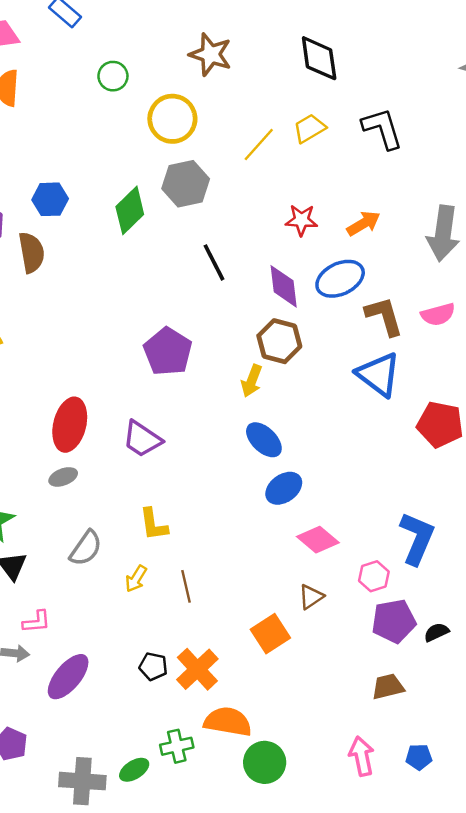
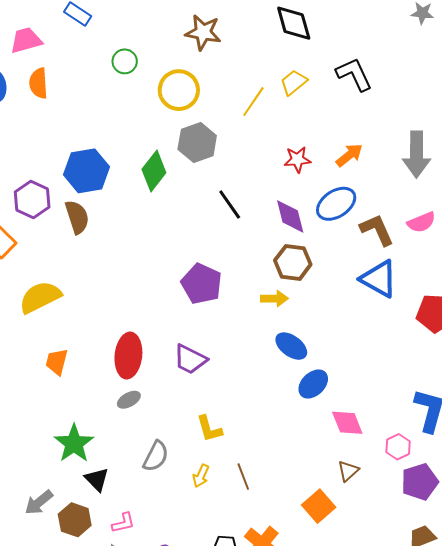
blue hexagon: (50, 199) -> (87, 171), size x1.5
yellow arrow: (252, 381) -> (274, 298), turned -104
pink diamond: (318, 540) -> (347, 423), turned 36

